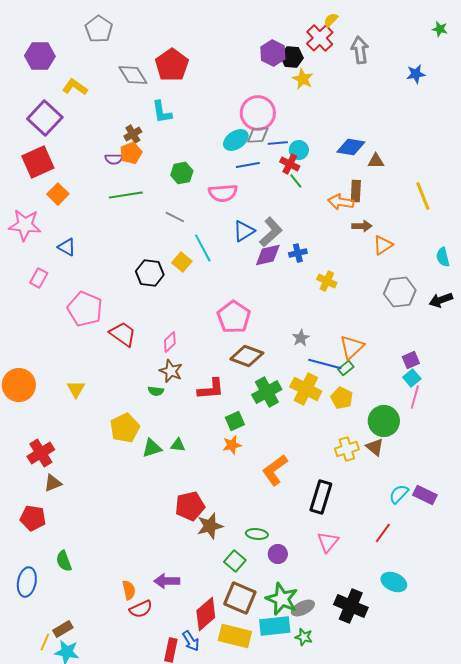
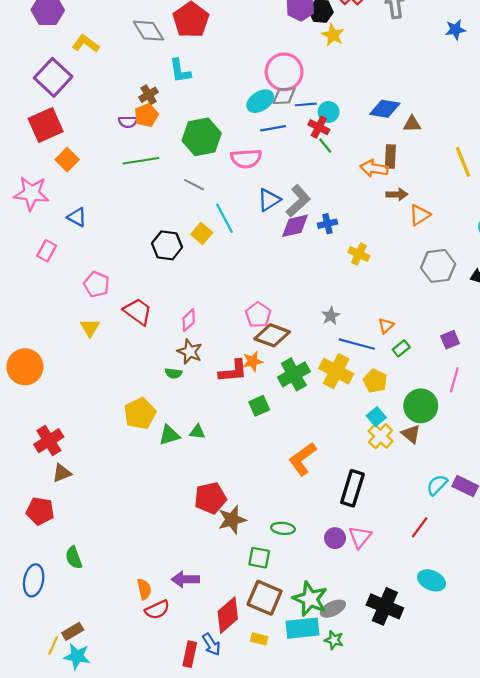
green hexagon: (182, 173) -> (202, 137), size x1.6
pink pentagon: (85, 309) -> (97, 284), size x0.7
pink pentagon: (234, 317) -> (258, 315), moved, size x0.7
orange triangle: (352, 347) -> (386, 326), size x0.6
green rectangle: (346, 368) -> (401, 348), moved
cyan square: (412, 378) -> (376, 417), moved
yellow triangle: (76, 389) -> (90, 328), moved
orange star: (232, 445) -> (253, 361), moved
yellow cross: (347, 449) -> (381, 436), turned -30
purple circle: (278, 554) -> (335, 538), moved
green square: (235, 561) -> (259, 558), turned -30
yellow rectangle: (235, 636) -> (259, 639), size x0.5

